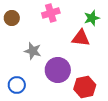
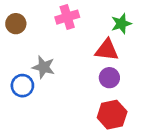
purple circle: (58, 70) -> (109, 78), moved, size x0.6
blue circle: (17, 85) -> (22, 86), moved

